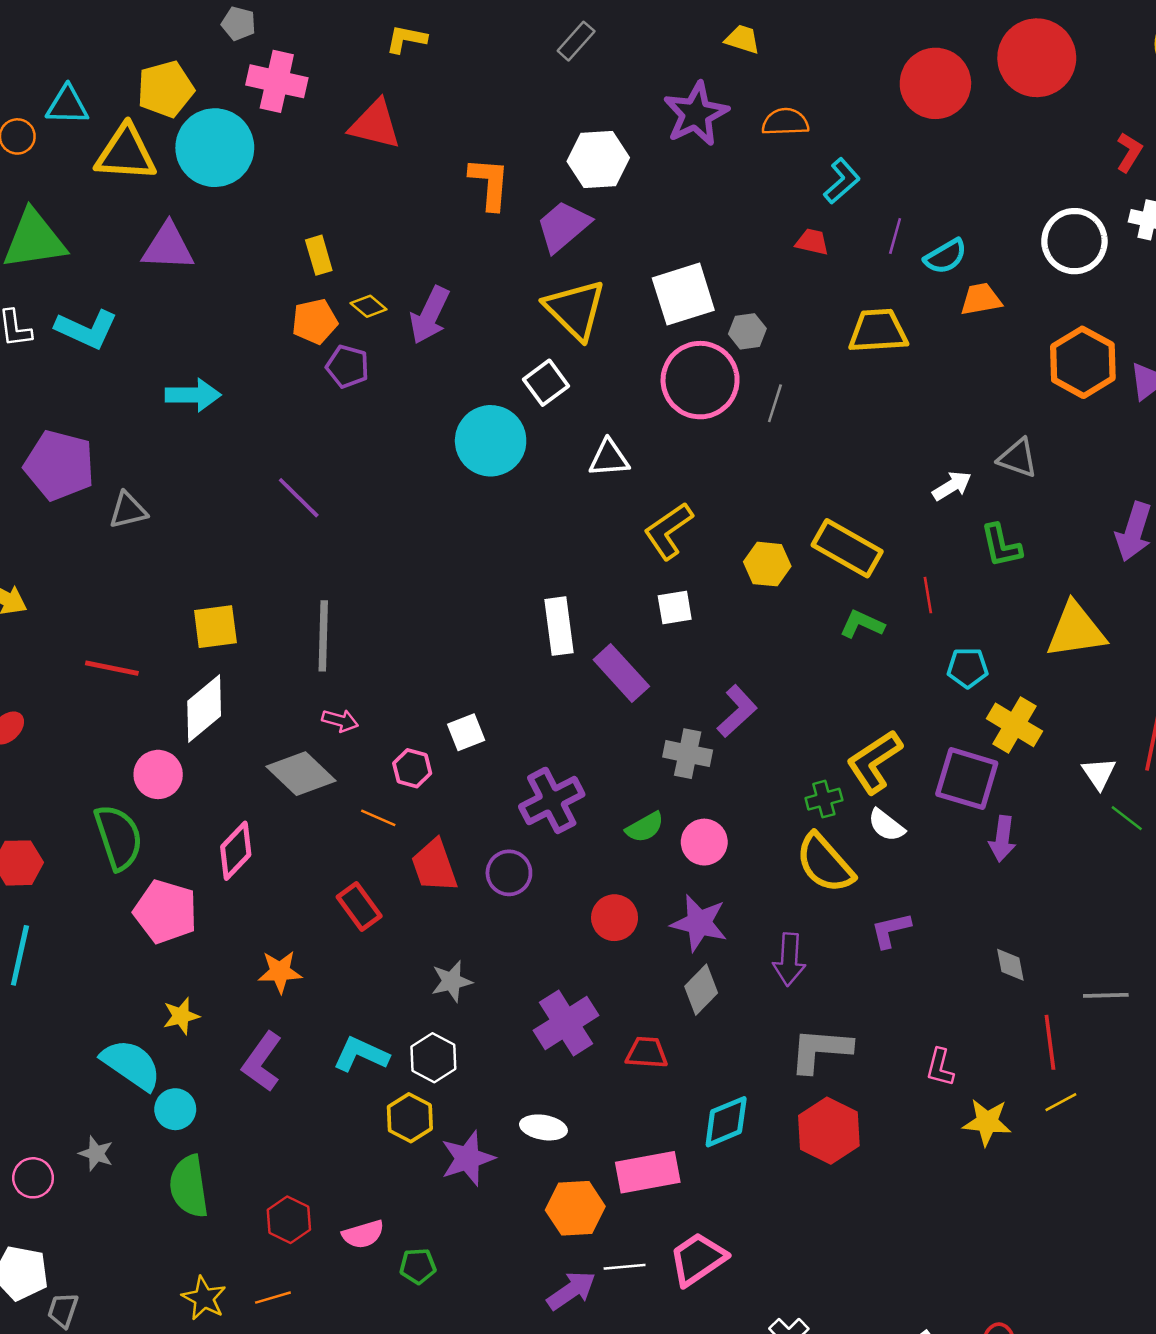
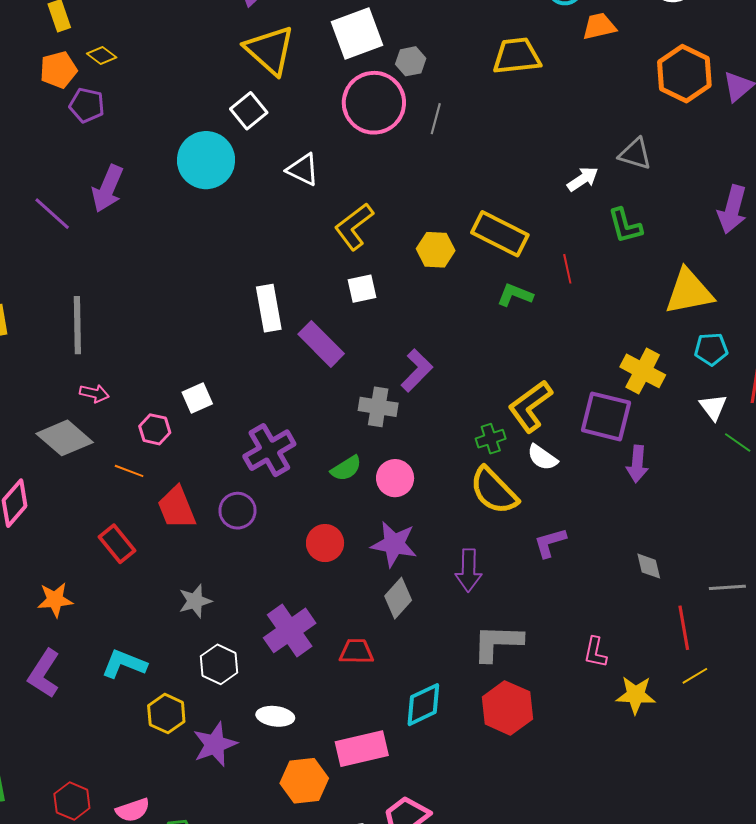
purple arrow: (430, 315) -> (108, 189), moved
white triangle: (609, 458) -> (303, 170), turned 33
cyan pentagon: (968, 668) -> (711, 349), moved
white hexagon: (433, 1058) -> (219, 664), moved

